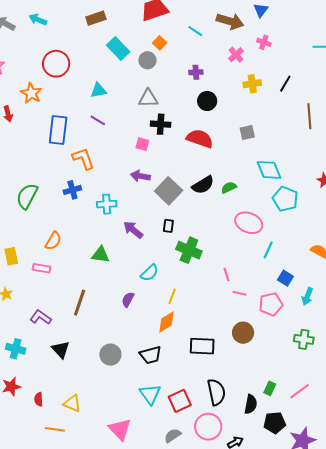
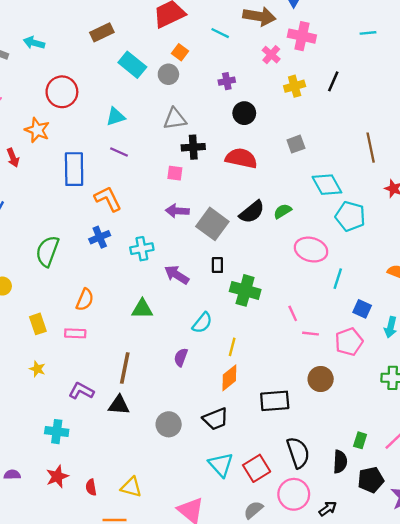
pink cross: (264, 42) -> (302, 36), size x1.6
brown line: (309, 116) -> (371, 148), moved
black triangle: (61, 350) -> (119, 405), moved, turned -36

